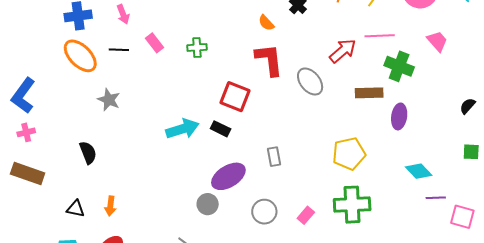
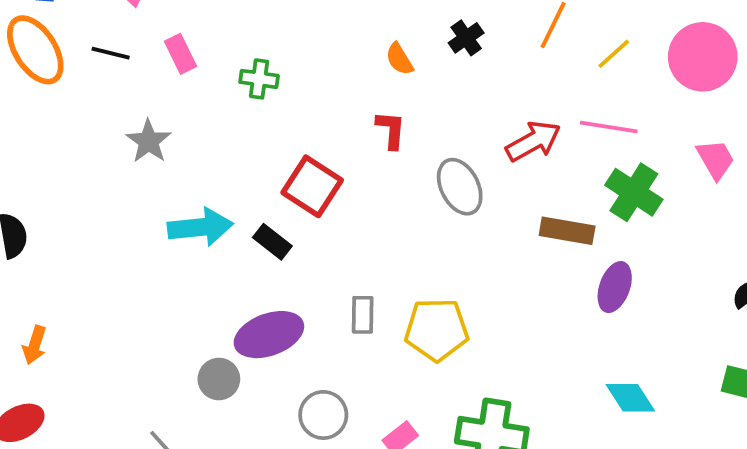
red L-shape: (269, 60) -> (391, 130), size x0.6
gray star: (109, 100) -> (149, 141), moved
yellow pentagon: (349, 154) -> (437, 330), moved

